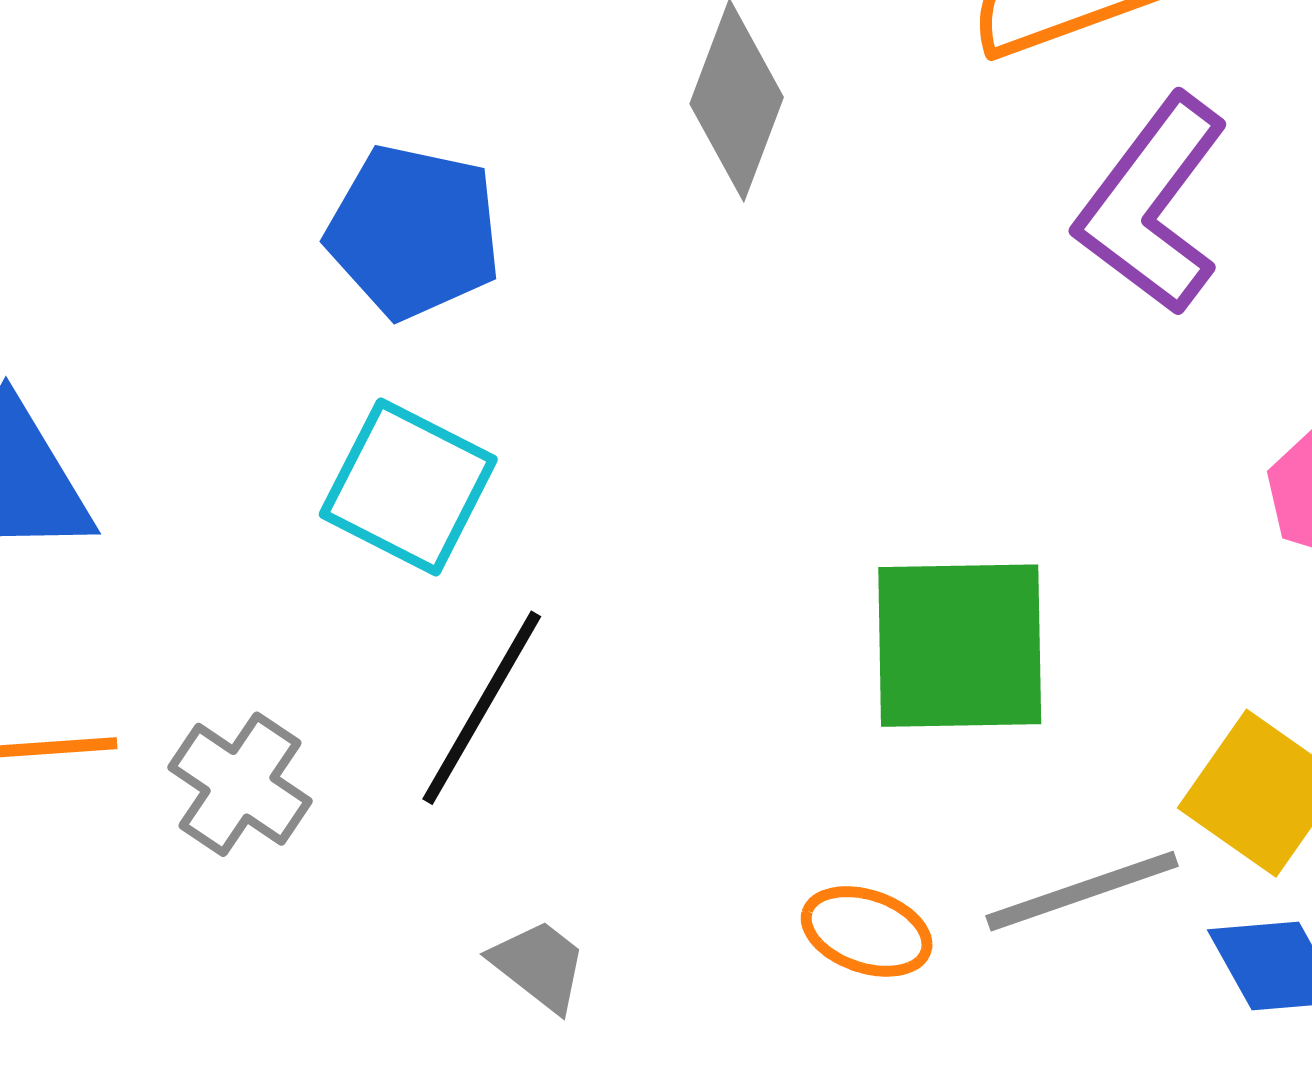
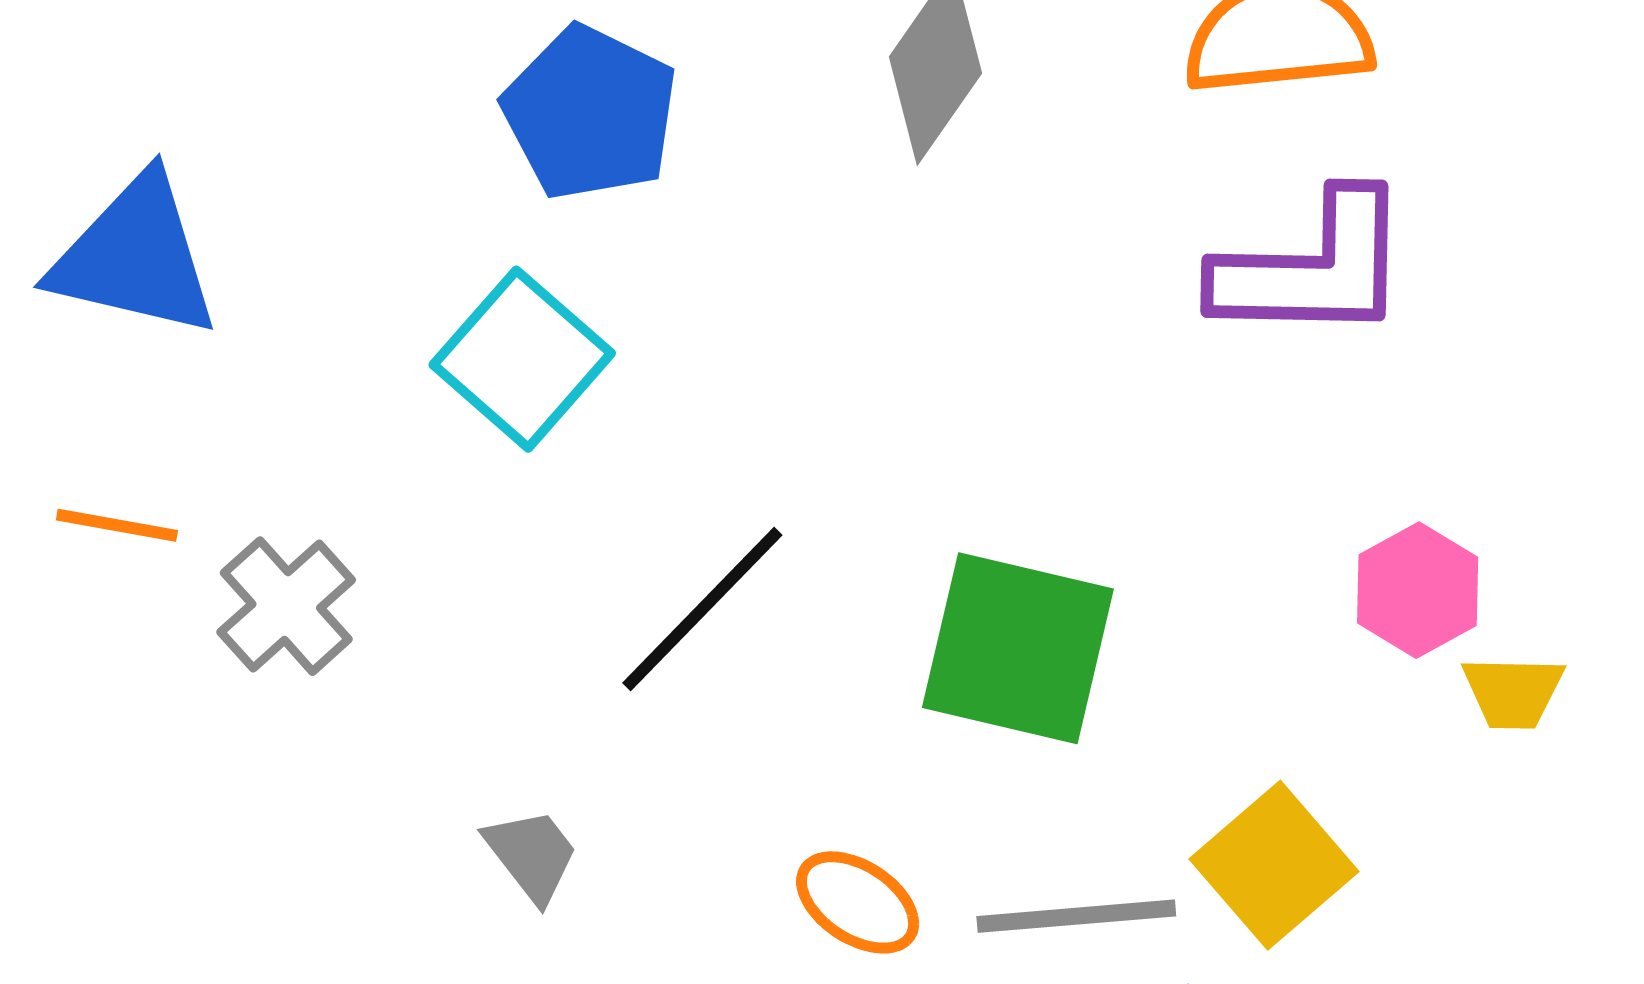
purple L-shape: (1152, 205) -> (1313, 268), turned -140
black line: (482, 708) -> (702, 609), moved

